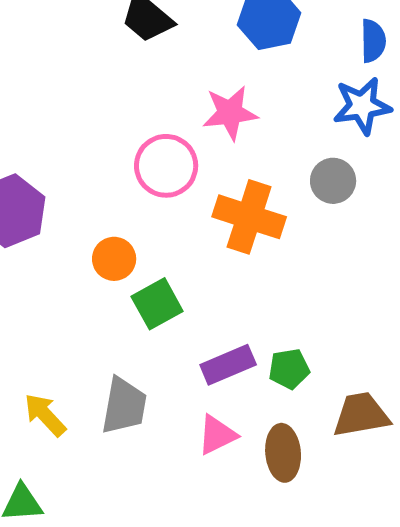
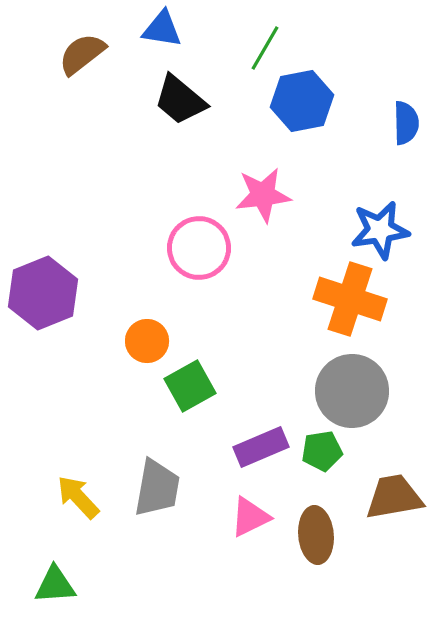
blue star: (362, 106) -> (380, 230), moved
gray circle: (333, 181) -> (352, 391), moved, size x1.6
orange cross: (249, 217) -> (350, 299), moved

